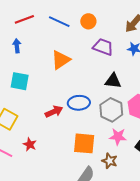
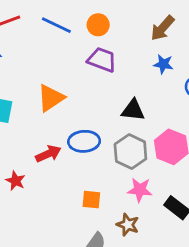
purple trapezoid: (103, 47) -> (102, 60), moved
orange triangle: (61, 60) -> (51, 98), moved
orange square: (84, 143) -> (91, 200), size x0.6
red star: (30, 144) -> (16, 181), moved

